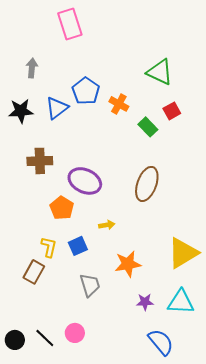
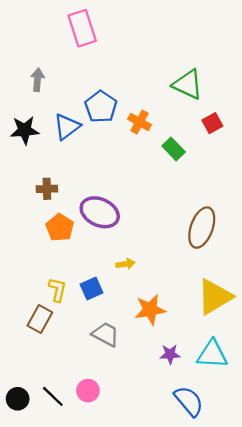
red square: (172, 111) -> (212, 123), moved
brown cross: (40, 161) -> (47, 189), size x0.7
brown ellipse: (147, 184) -> (202, 228), moved
orange pentagon: (62, 208) -> (60, 228), moved
gray trapezoid: (90, 285) -> (106, 334), turned -45

